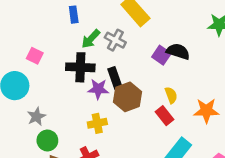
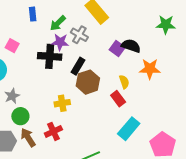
blue rectangle: (74, 15) -> (33, 14), moved
green arrow: (91, 39) -> (58, 23), moved
black rectangle: (115, 78) -> (78, 66), turned 48
purple star: (98, 89) -> (60, 42), moved
orange star: (206, 111) -> (150, 69), moved

